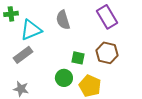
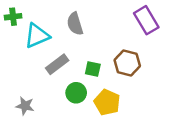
purple rectangle: (107, 17) -> (146, 20), moved
gray rectangle: (23, 55) -> (57, 64), moved

